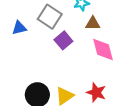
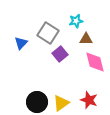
blue triangle: (19, 28) -> (21, 43), turned -32

